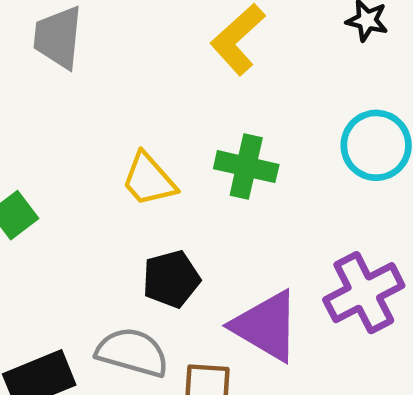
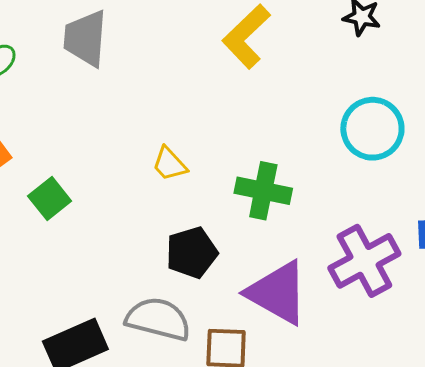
green cross: (246, 167) -> (263, 191), moved
yellow trapezoid: (149, 180) -> (170, 164), size x0.7

